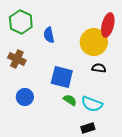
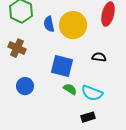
yellow circle: (94, 42) -> (73, 25), moved

